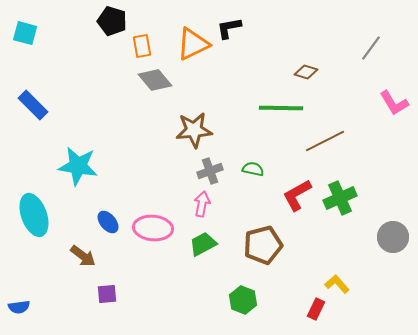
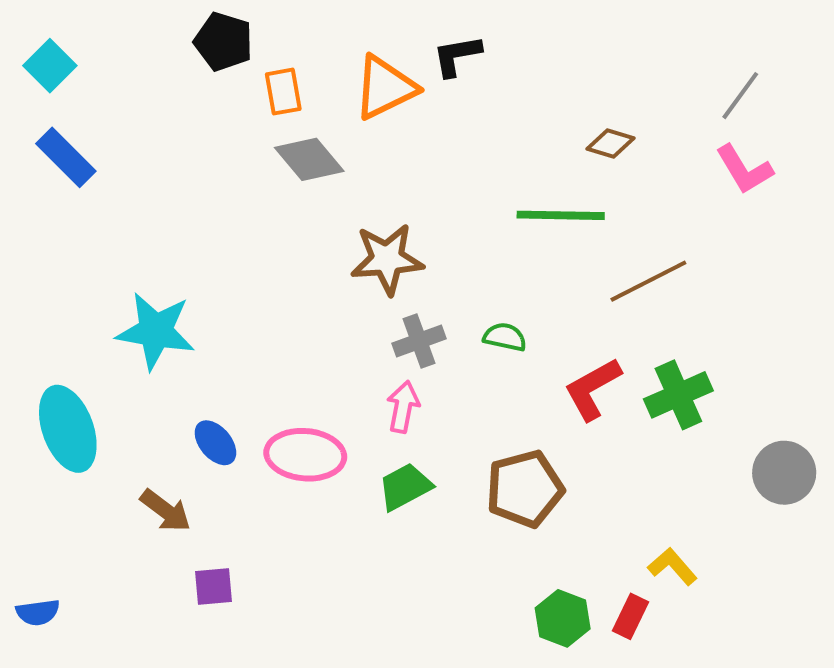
cyan square: (25, 33) -> (50, 66), turned 30
pink L-shape: (394, 103) -> (744, 169), moved
blue rectangle: (33, 105) -> (66, 157), moved
green hexagon: (243, 300) -> (563, 618), moved

